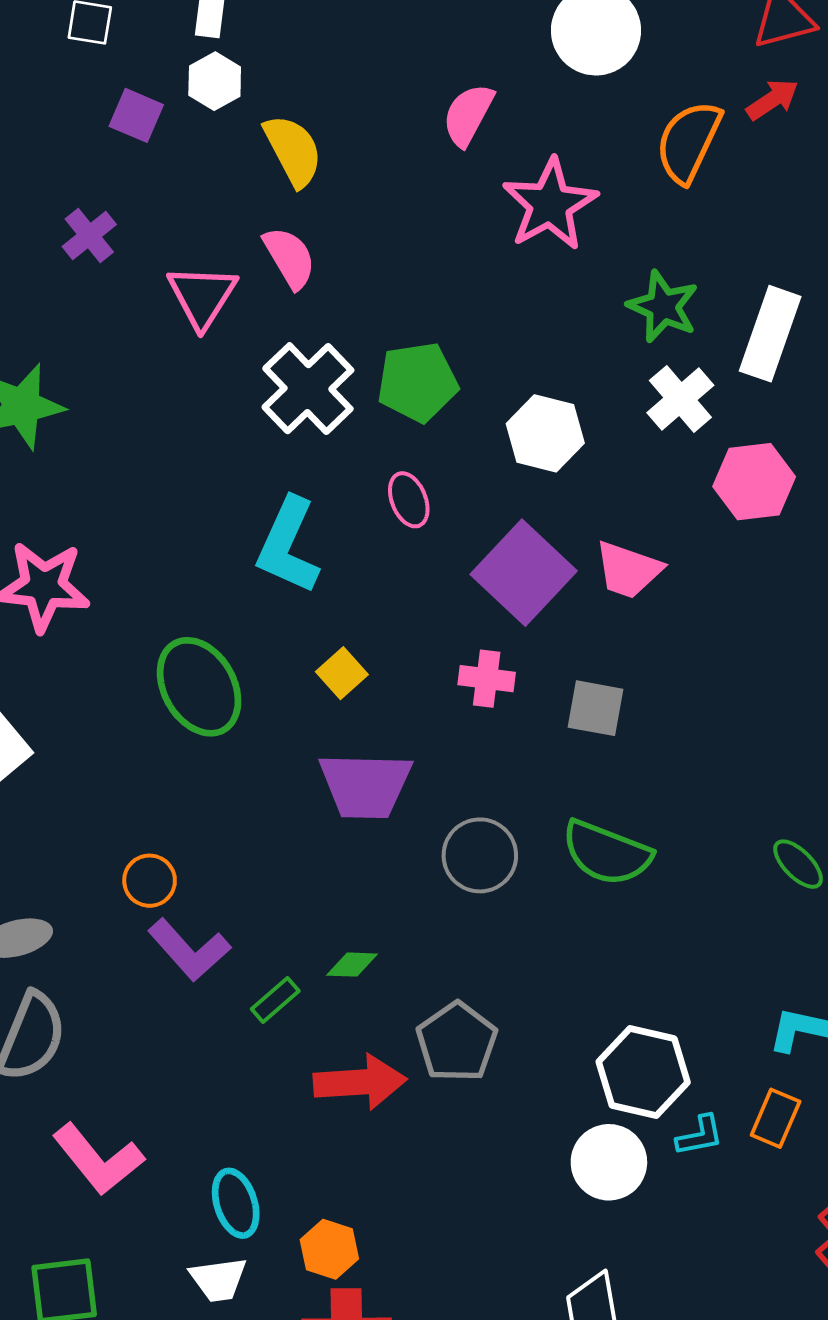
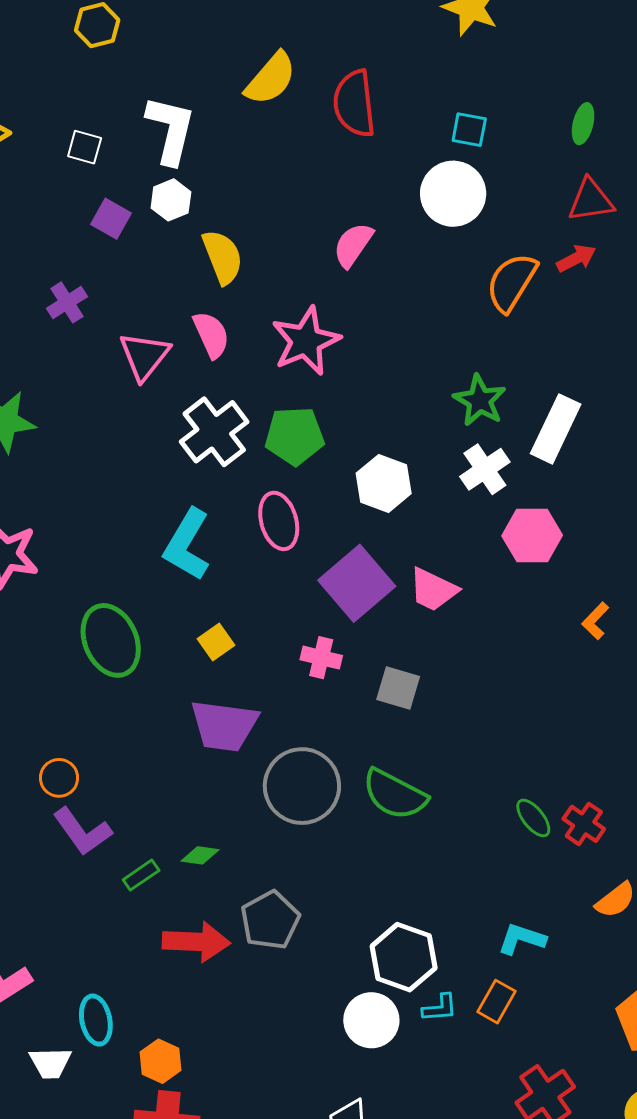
pink star: (550, 204) -> (306, 341), moved
pink ellipse: (409, 500) -> (279, 521), size x1.4
gray circle: (480, 855) -> (302, 786), size x1.4
white trapezoid: (218, 1280) -> (50, 1063), moved

